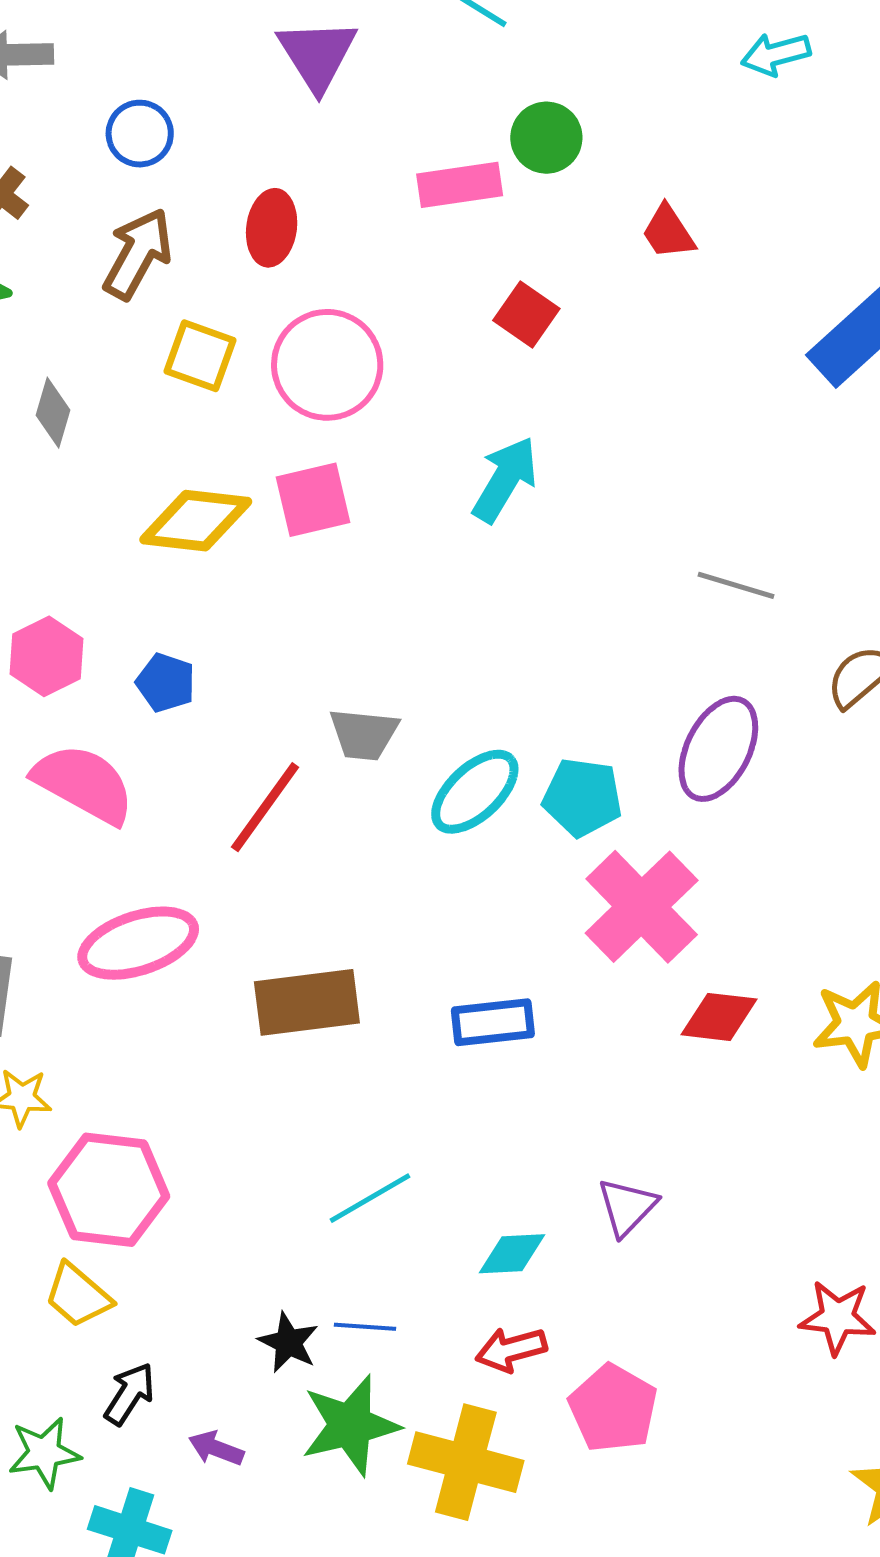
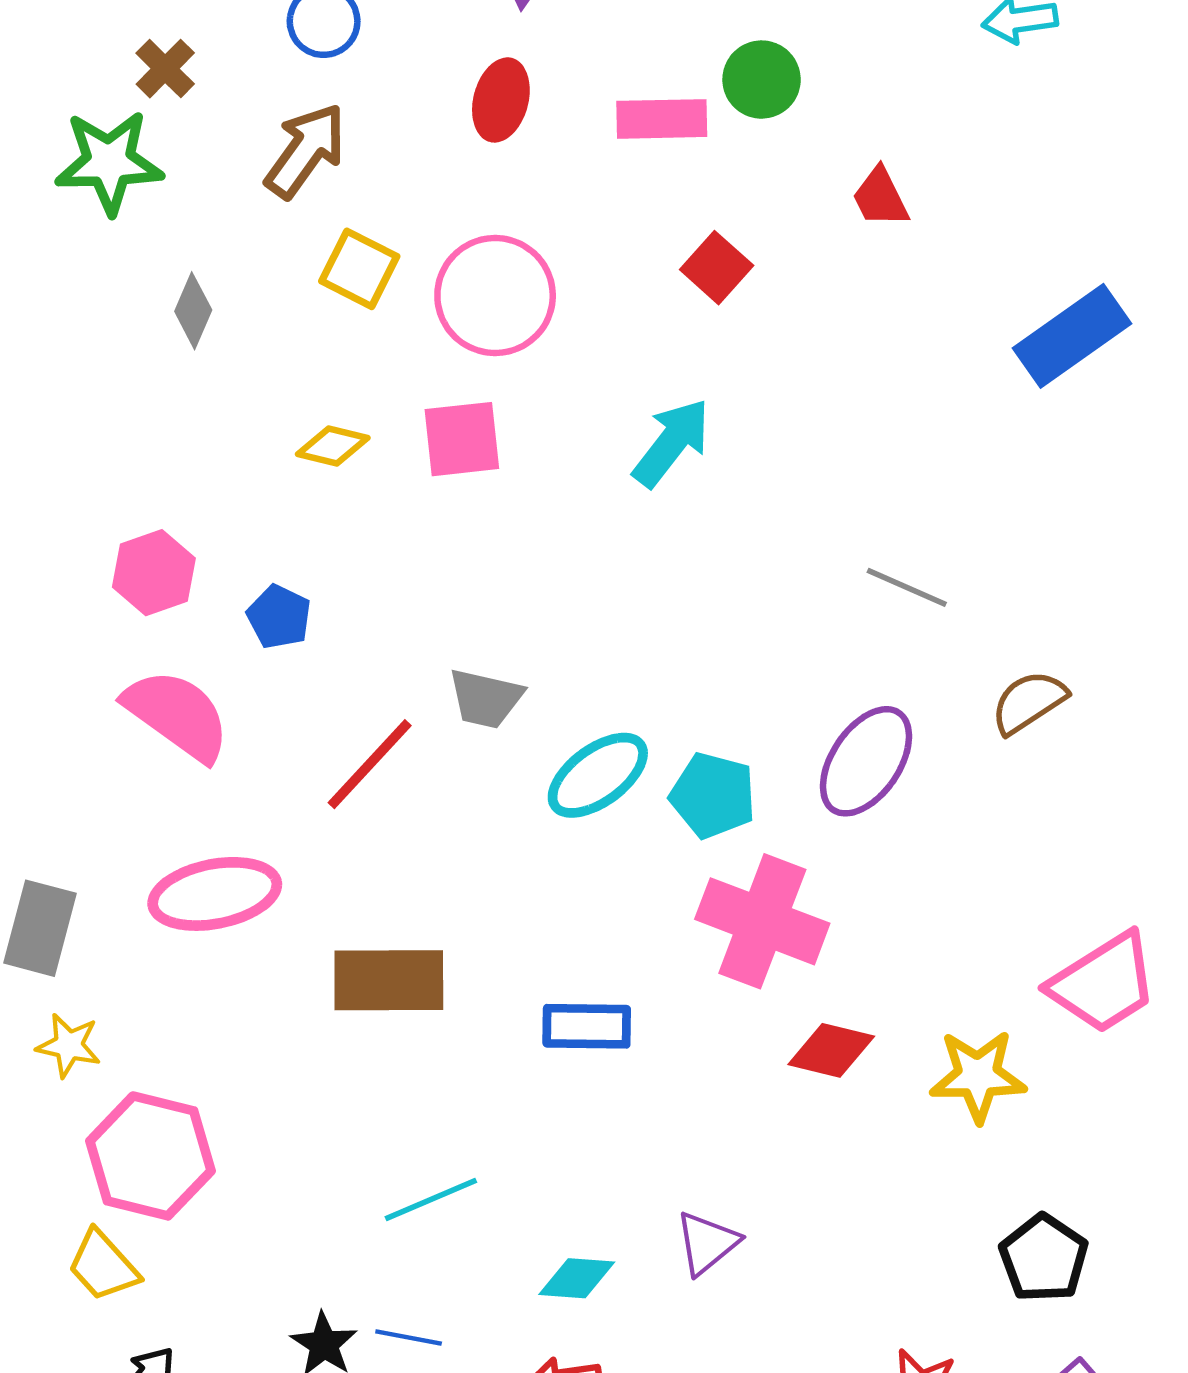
red ellipse: (272, 228) -> (501, 100), moved
yellow diamond: (196, 521) -> (333, 446), size x0.6
pink cross: (642, 907) -> (762, 921), turned -32

